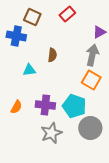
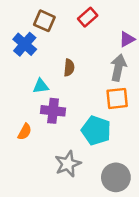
blue cross: (16, 36) -> (25, 44), turned 30
orange square: (91, 80) -> (117, 98), turned -36
purple cross: (45, 105) -> (53, 111), moved
gray circle: (90, 128) -> (116, 177), moved

